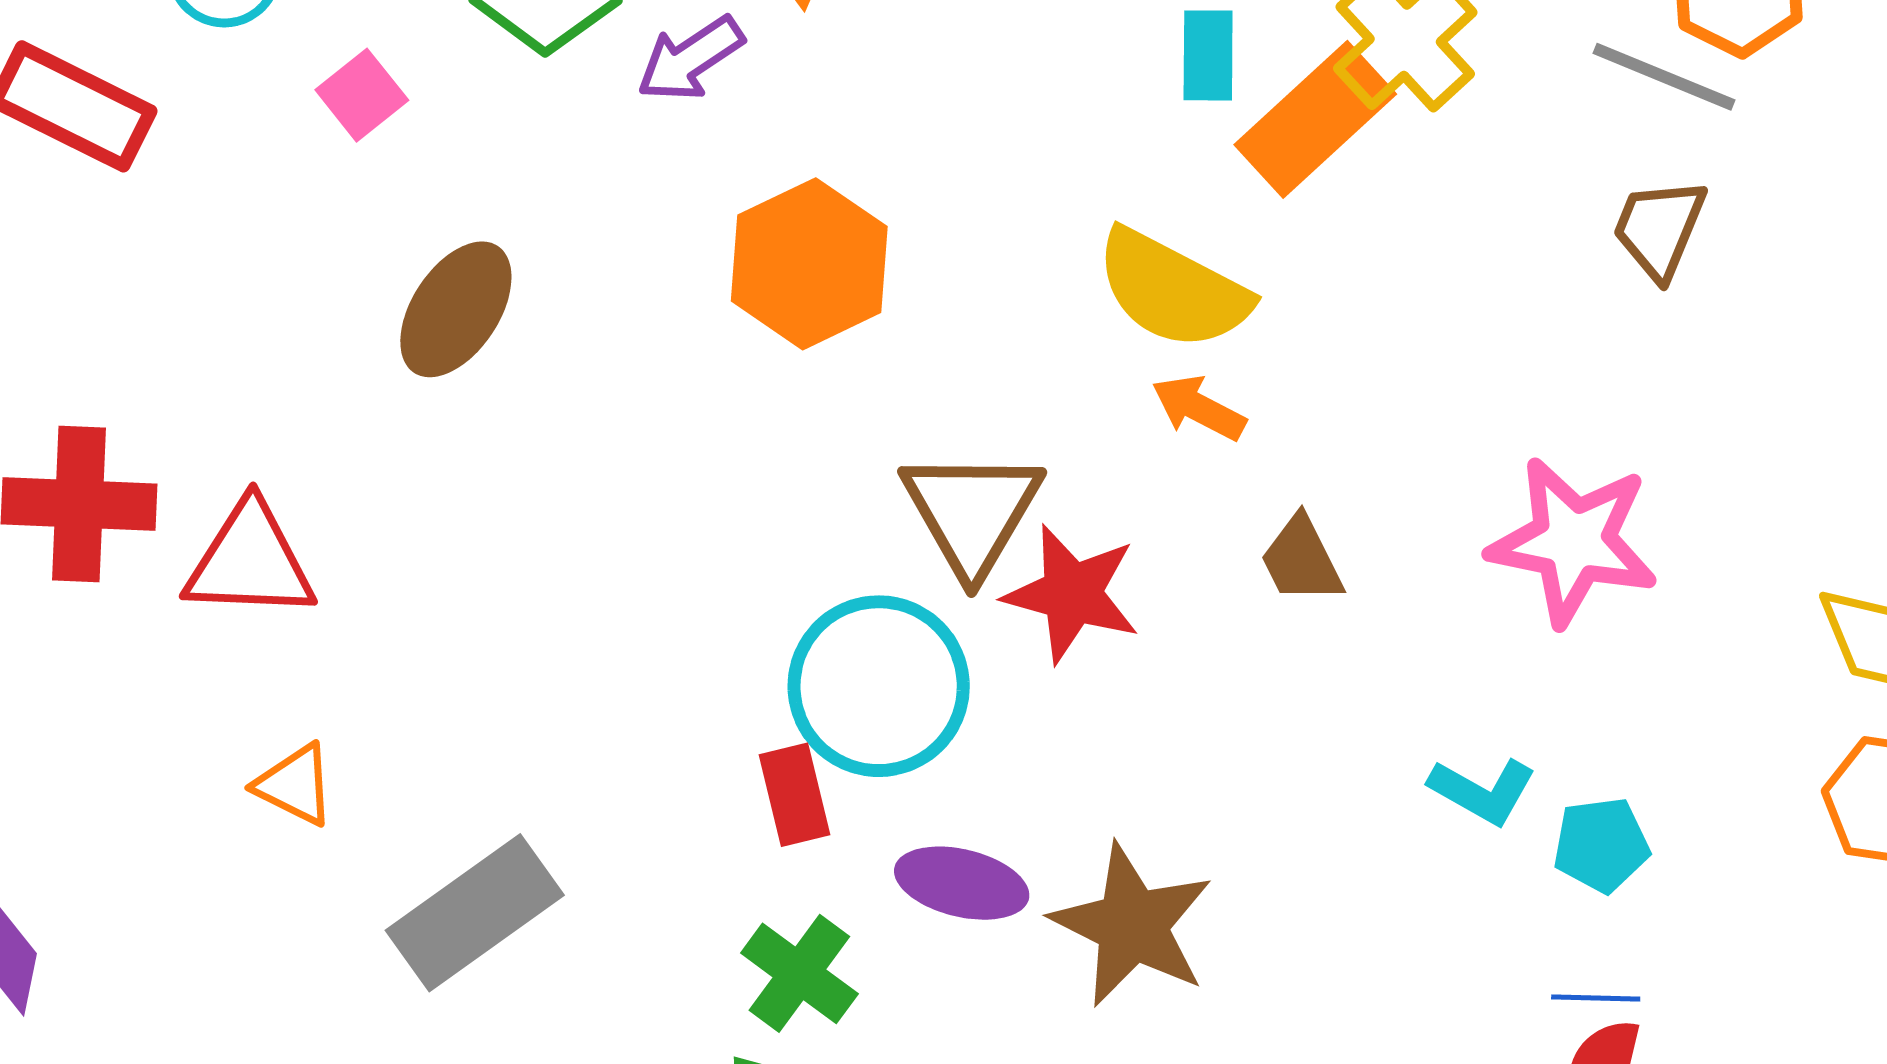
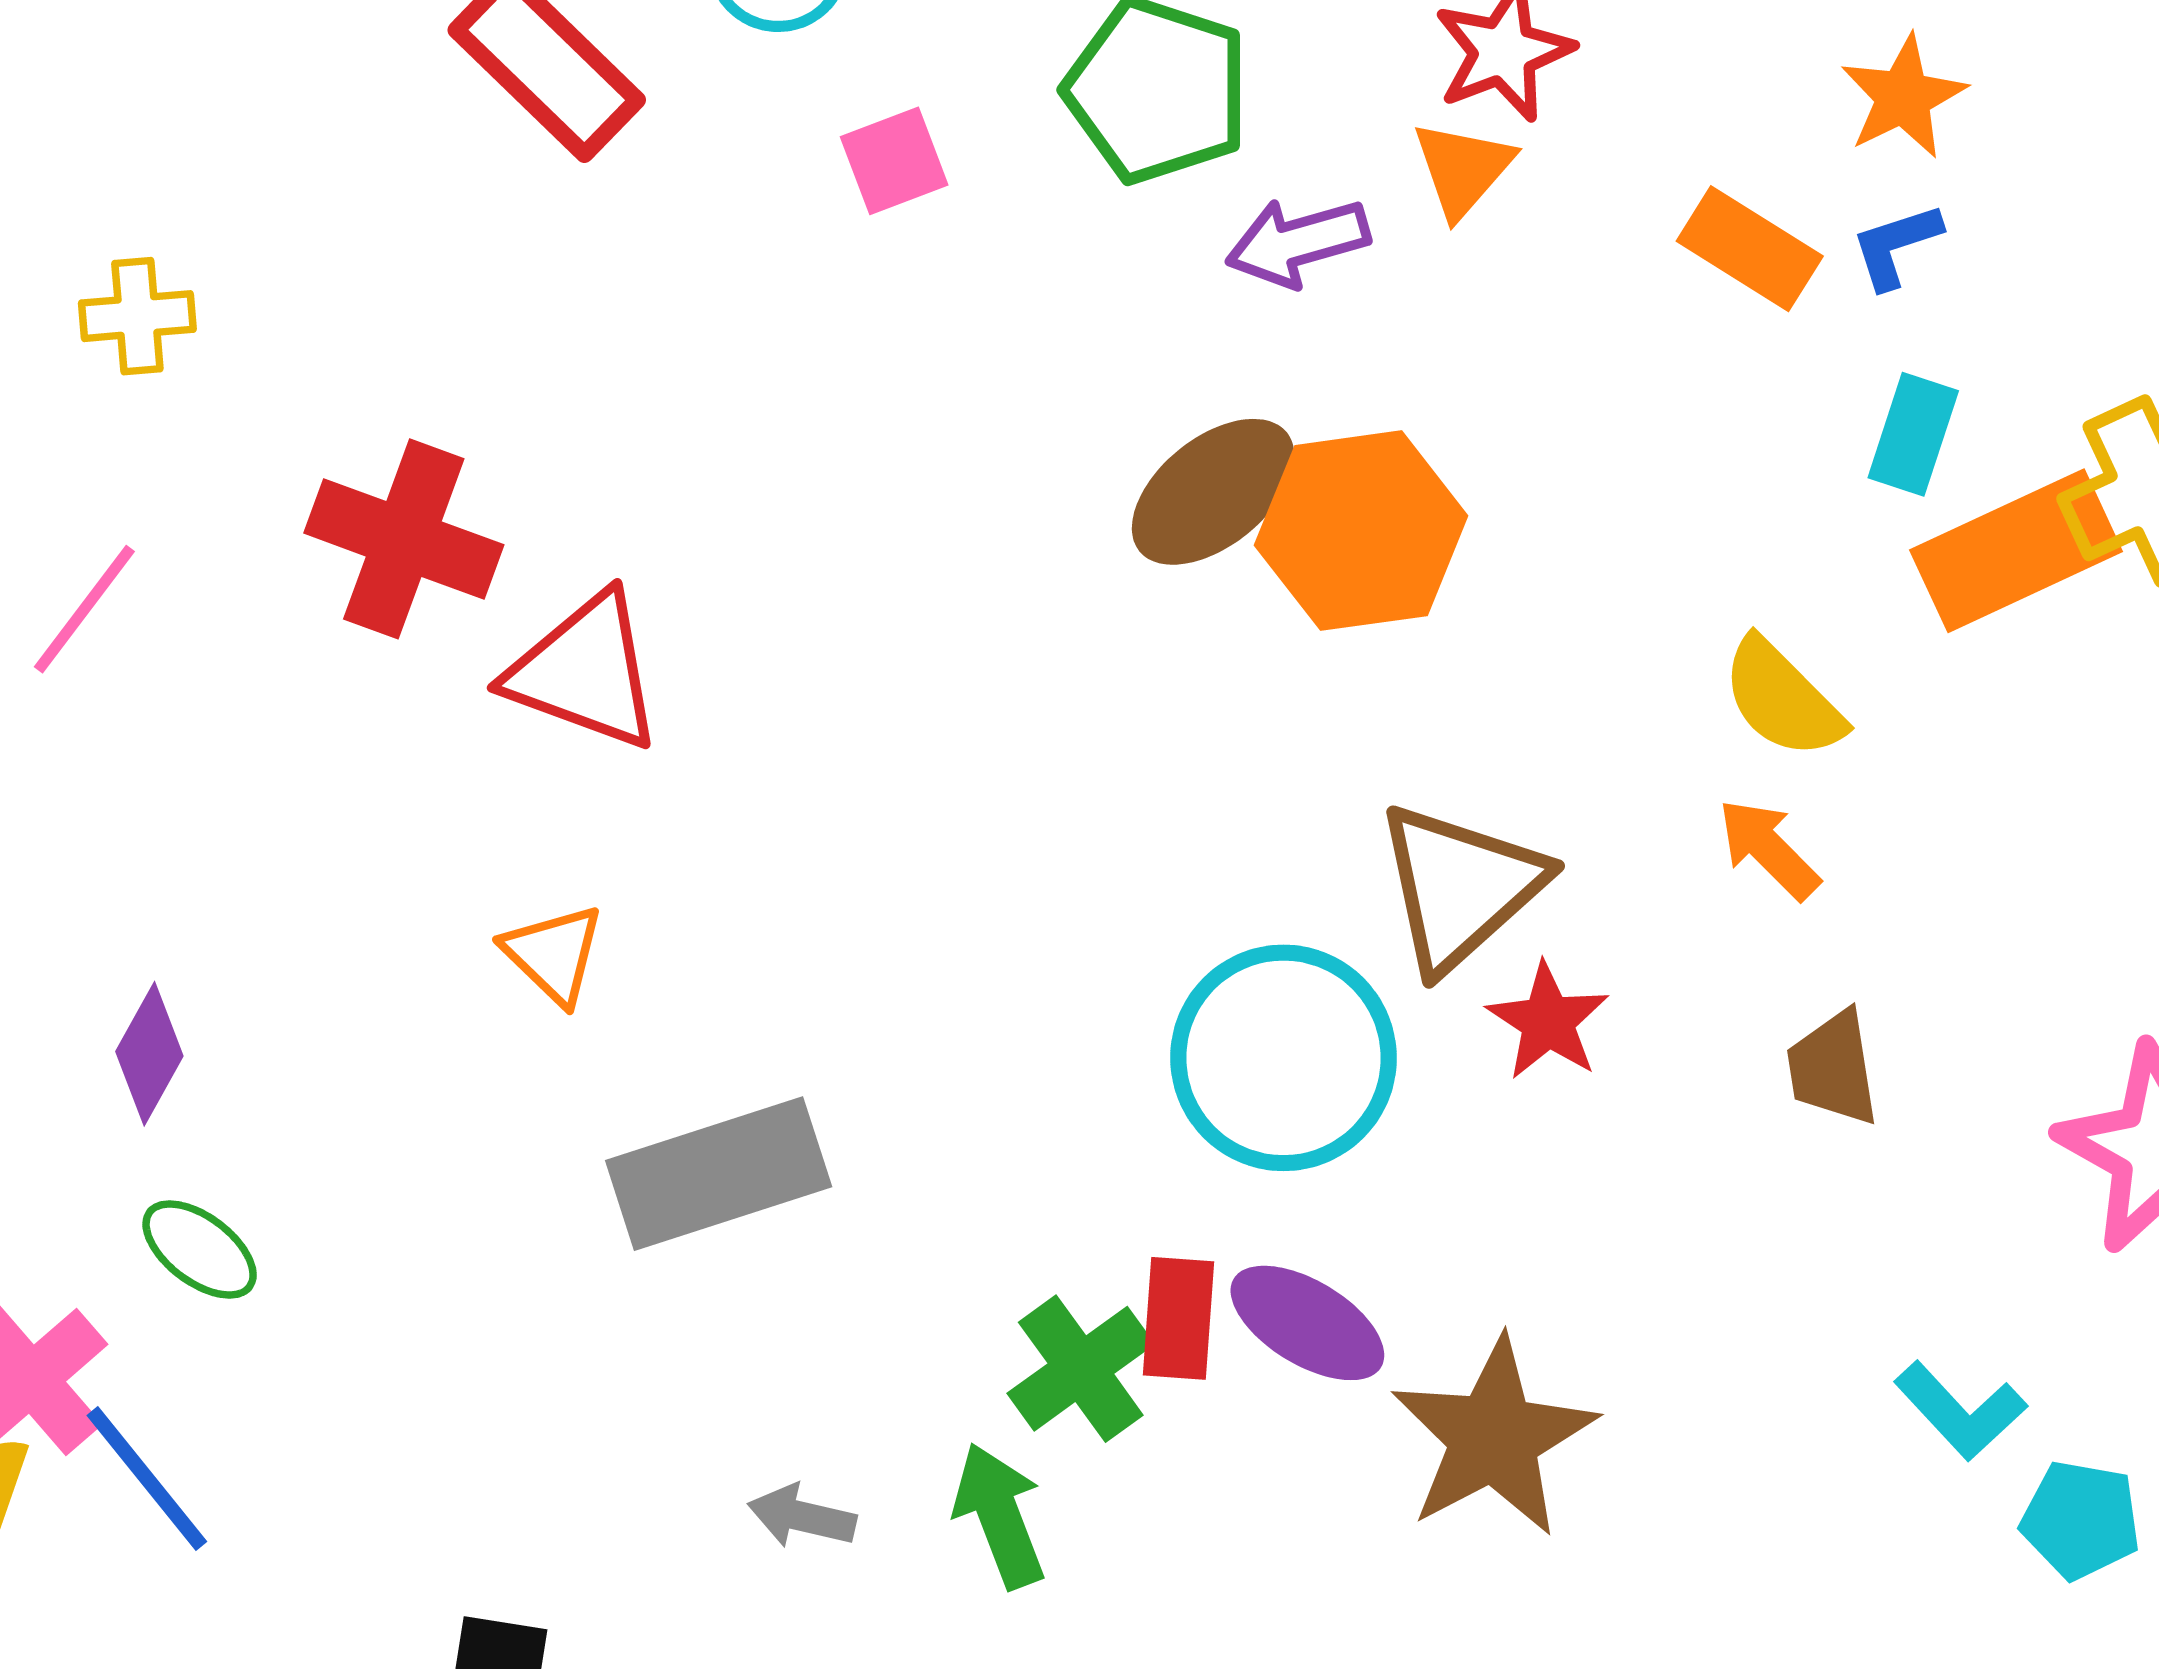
yellow semicircle: (1173, 290) -> (1782, 699), size x0.7
brown ellipse: (456, 309) -> (1213, 492), moved
red star: (1072, 594) -> (1548, 1021), size x0.7
red rectangle: (795, 795) -> (1178, 1318), moved

